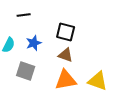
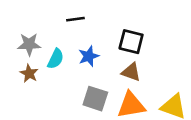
gray square: (26, 71) -> (95, 99), moved

